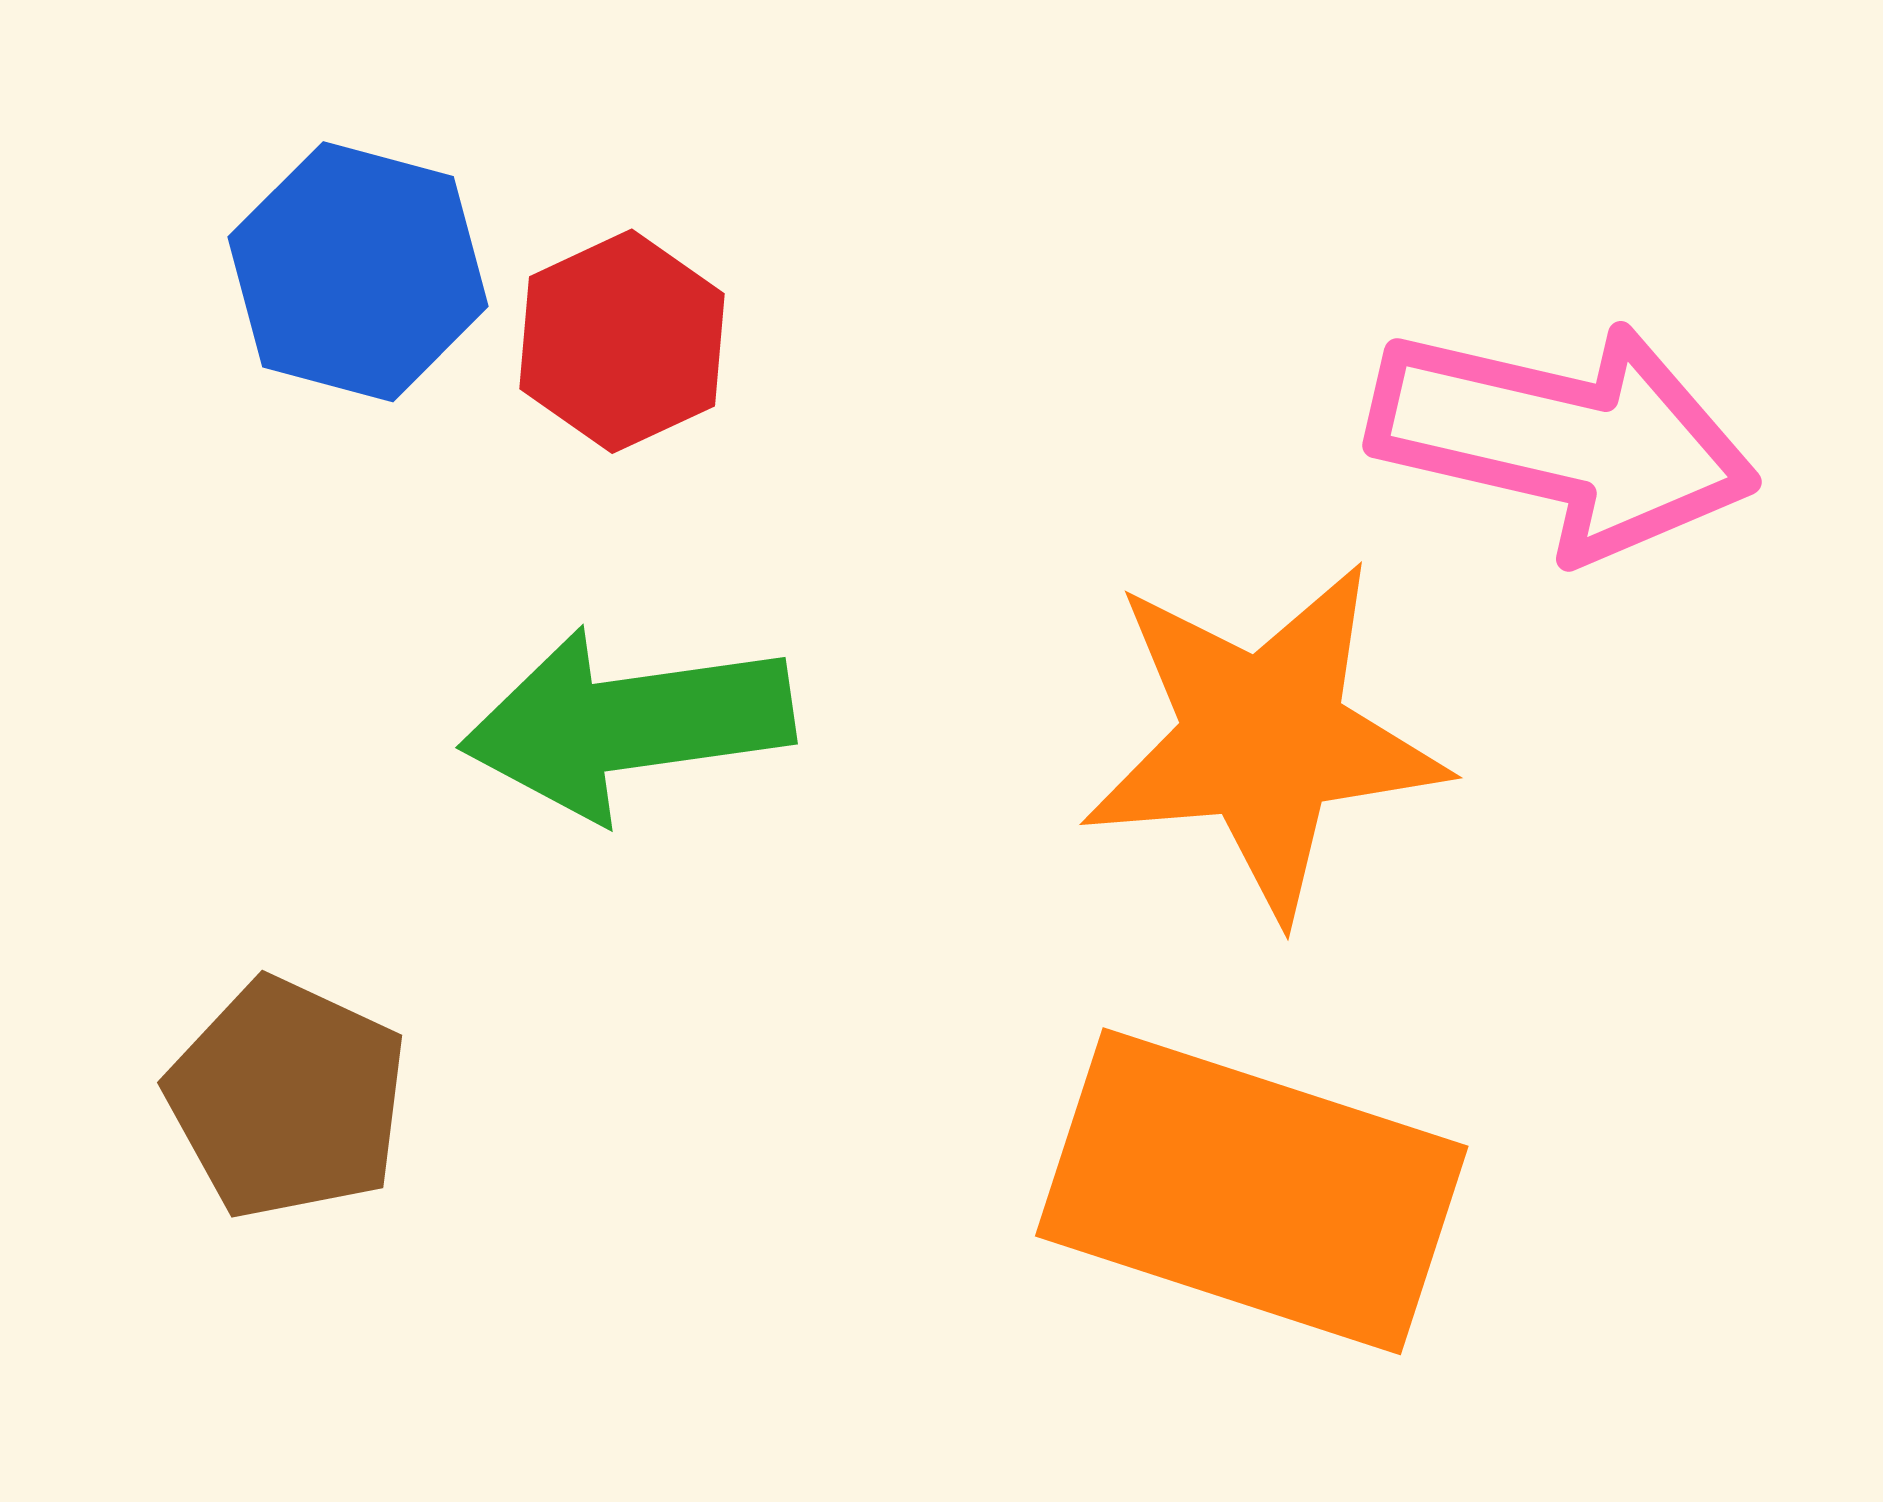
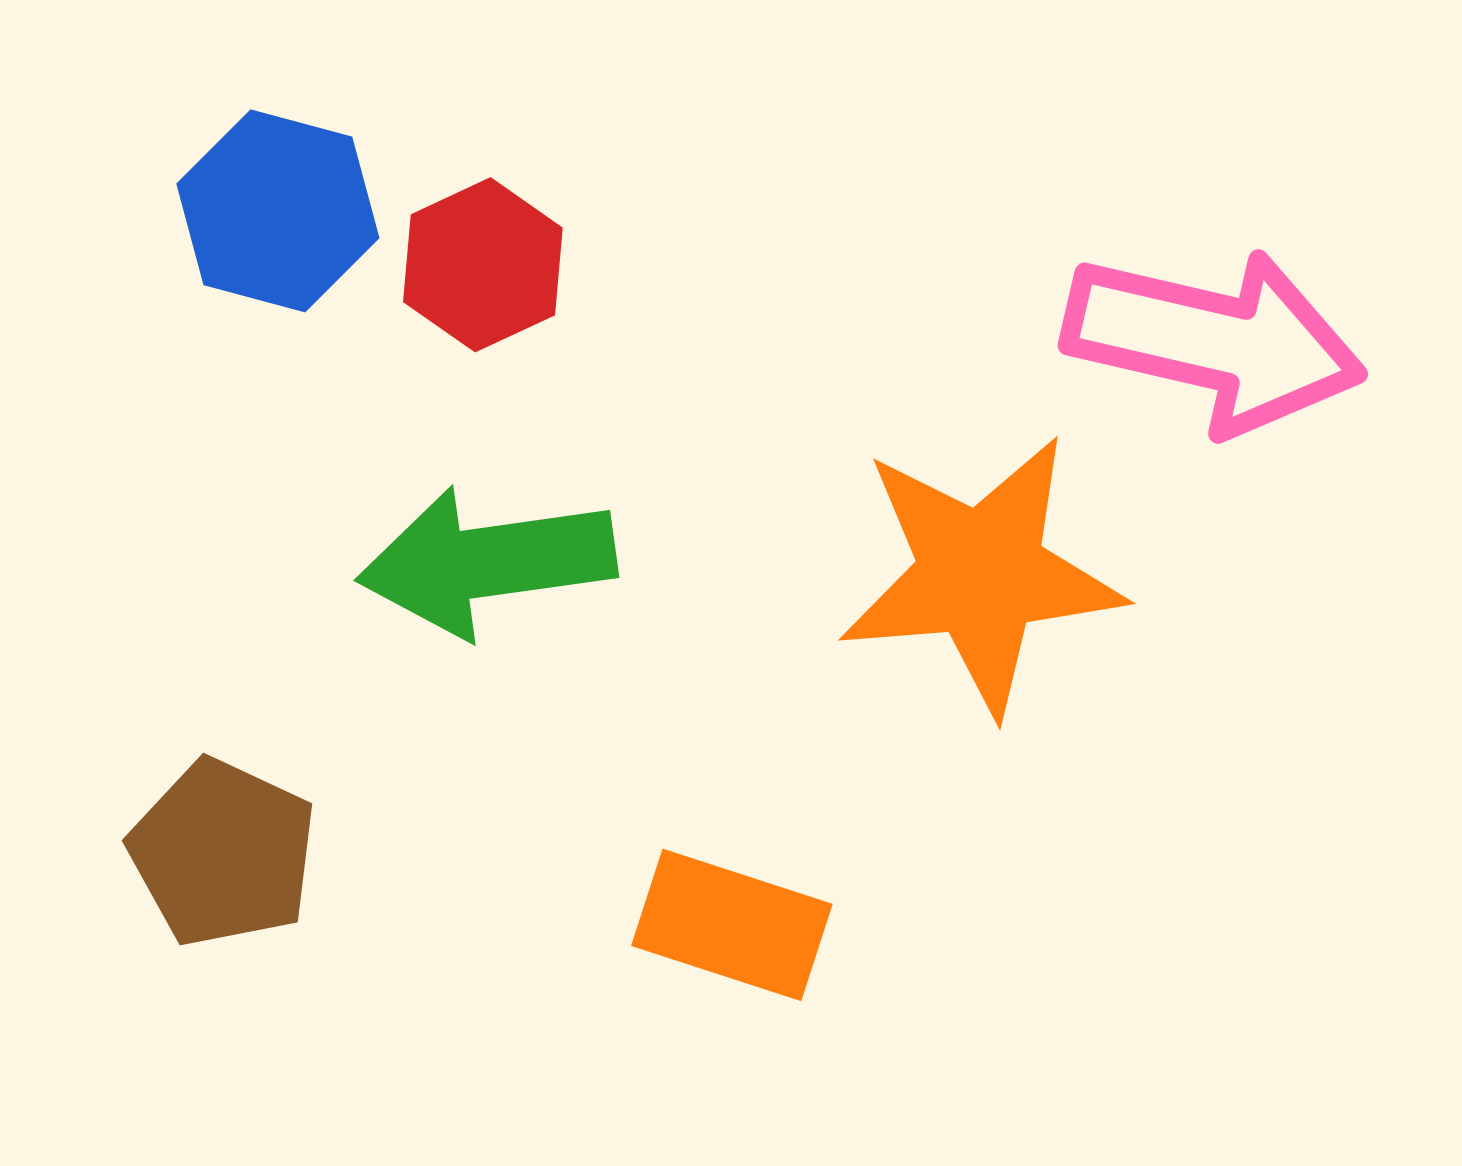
orange rectangle: (1252, 1191) -> (732, 925), moved, size x0.6

